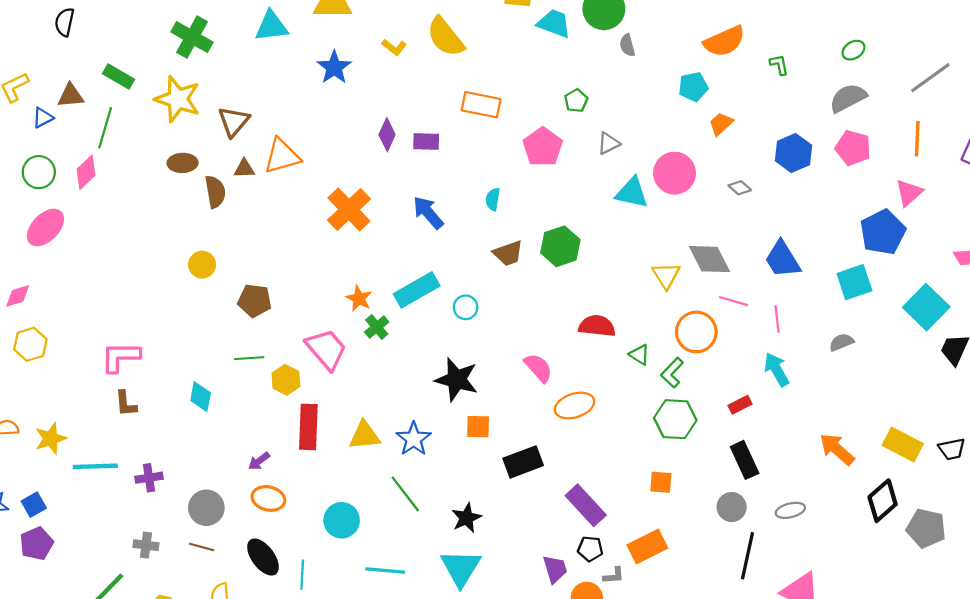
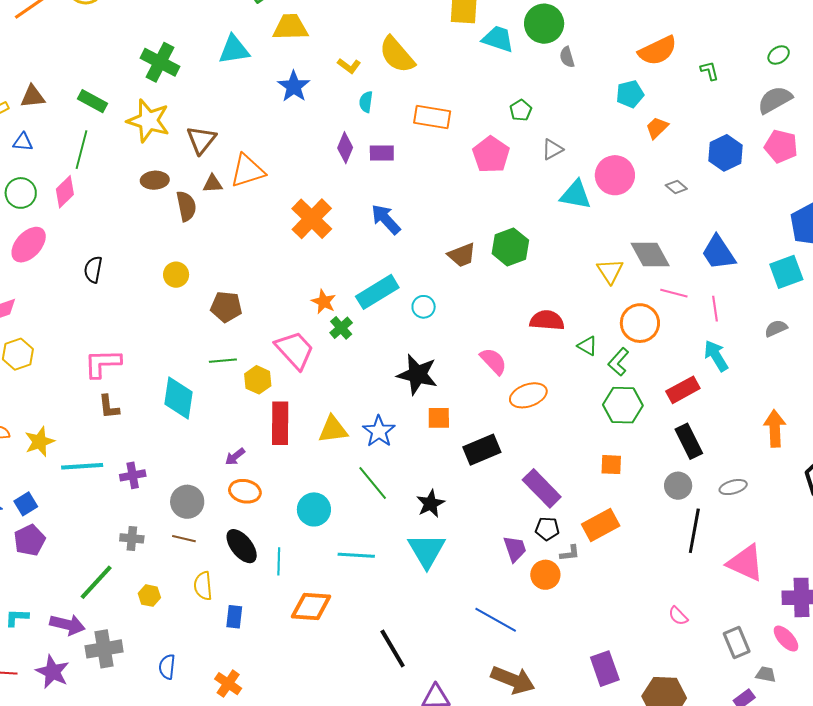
black semicircle: (65, 22) -> (93, 270), moved
brown triangle: (71, 96) -> (33, 97), moved
blue triangle: (43, 118) -> (23, 142), turned 35
cyan semicircle: (493, 199) -> (366, 102), moved
cyan diamond: (201, 397) -> (179, 398), size x1.5
red rectangle: (740, 405) -> (683, 390), size x1.5
orange arrow: (837, 449) -> (775, 428), turned 48

